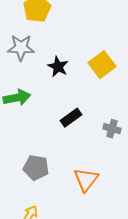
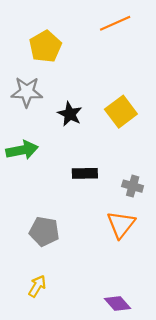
black rectangle: (71, 118) -> (85, 173), turned 35
orange triangle: (86, 180) -> (121, 224), moved

